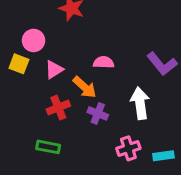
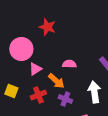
pink circle: (34, 40) -> (21, 49), size x1.5
yellow square: (19, 64) -> (11, 91), moved

